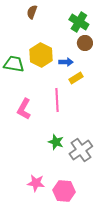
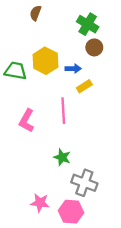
gray cross: (81, 150) -> (84, 183), moved, turned -35

